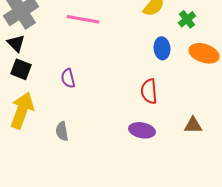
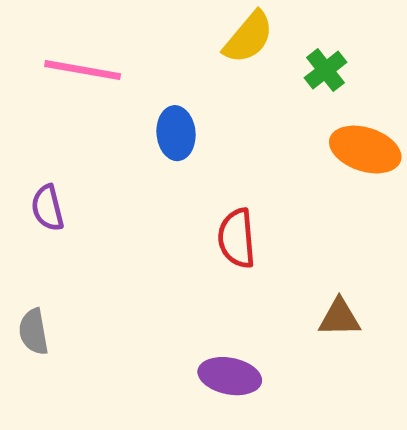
blue ellipse: (162, 48) -> (176, 133), moved
purple ellipse: (142, 130) -> (230, 376), moved

